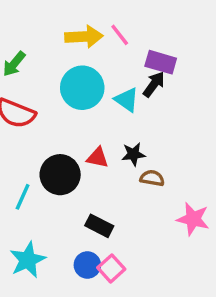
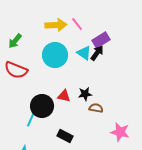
purple rectangle: (161, 62) -> (101, 40), turned -48
cyan triangle: (127, 100) -> (84, 53), moved
cyan line: (23, 197) -> (31, 119), moved

